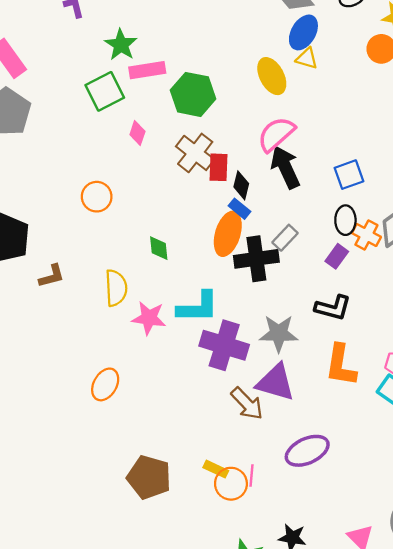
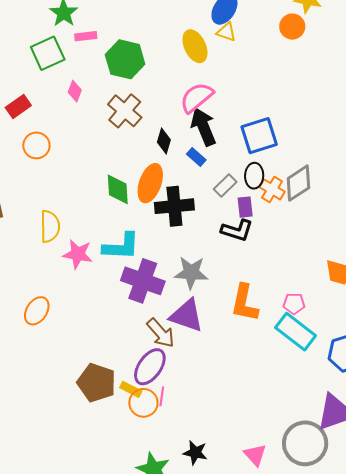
pink rectangle: (147, 70) -> (86, 36), size x0.7
red rectangle: (218, 167) -> (18, 106), moved, turned 50
blue square: (349, 175) -> (259, 136), size x1.4
blue rectangle: (240, 209) -> (196, 157), moved
gray rectangle: (285, 238) -> (225, 185), moved
green diamond: (159, 248) -> (118, 189), moved, size x1.4
purple rectangle: (337, 256) -> (245, 207), turned -45
black L-shape: (333, 308) -> (237, 230), moved
purple ellipse: (307, 451) -> (150, 367), moved, turned -33
brown pentagon: (149, 477) -> (96, 383), moved

